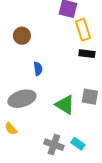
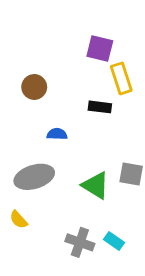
black rectangle: (87, 54) -> (100, 107), moved
blue semicircle: (38, 69) -> (57, 134), turned -80

